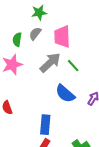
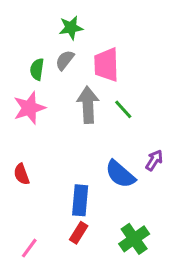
gray arrow: (50, 63) -> (88, 105), turned -50
blue semicircle: (65, 94) -> (120, 174), moved

